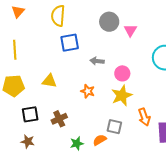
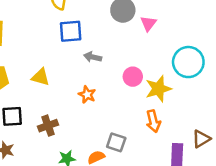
gray arrow: (97, 61) -> (93, 57), moved
yellow star: (122, 95) -> (158, 89), moved
orange arrow: (144, 117) -> (153, 121), moved

